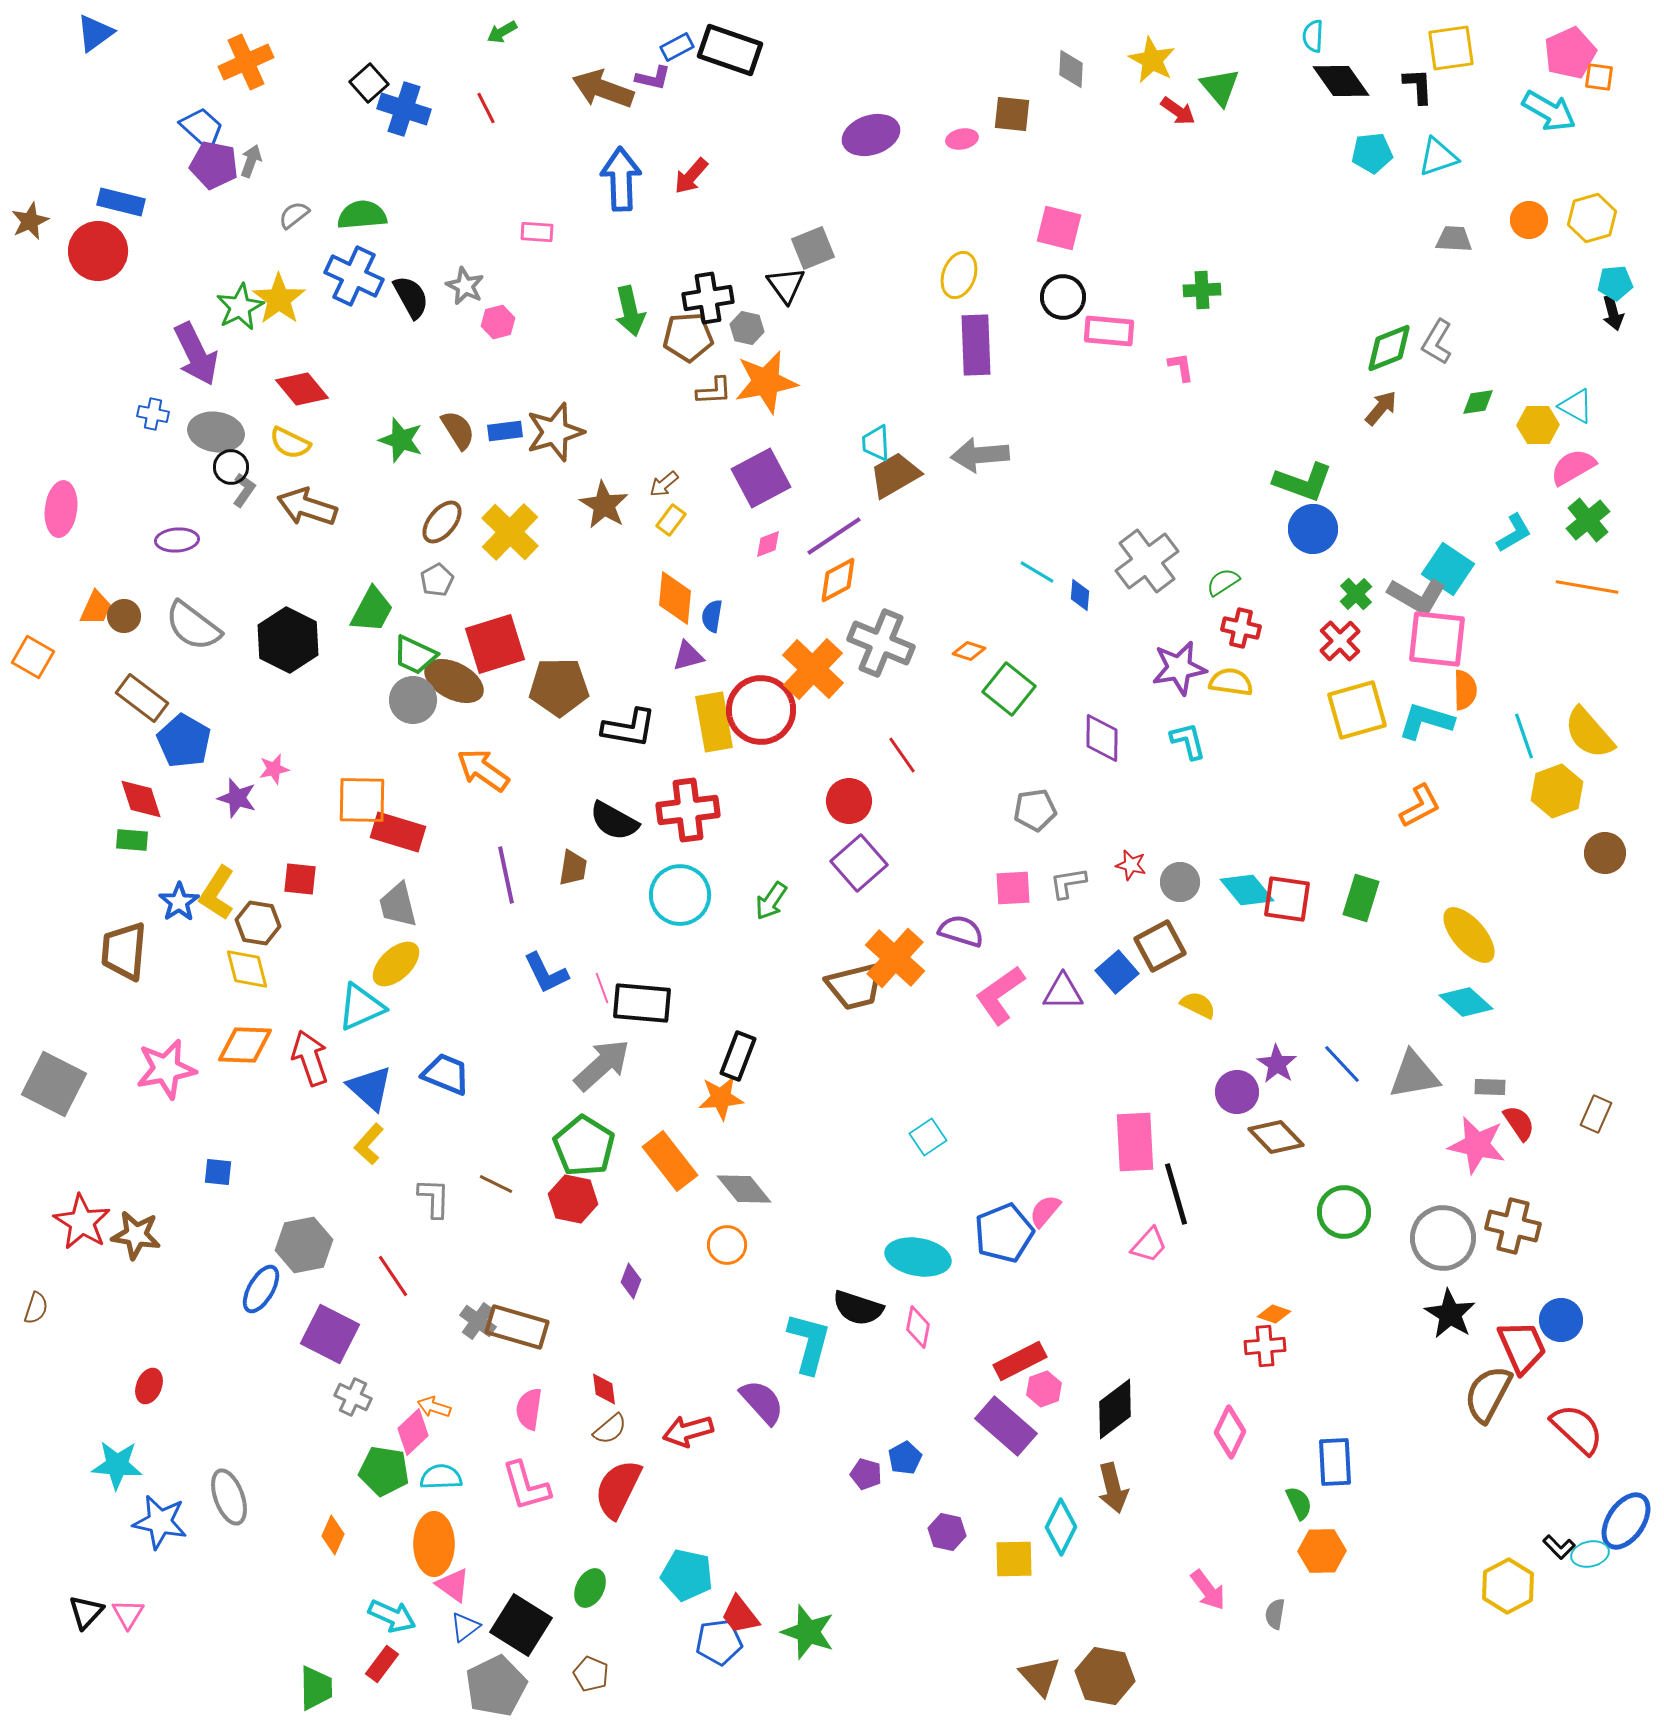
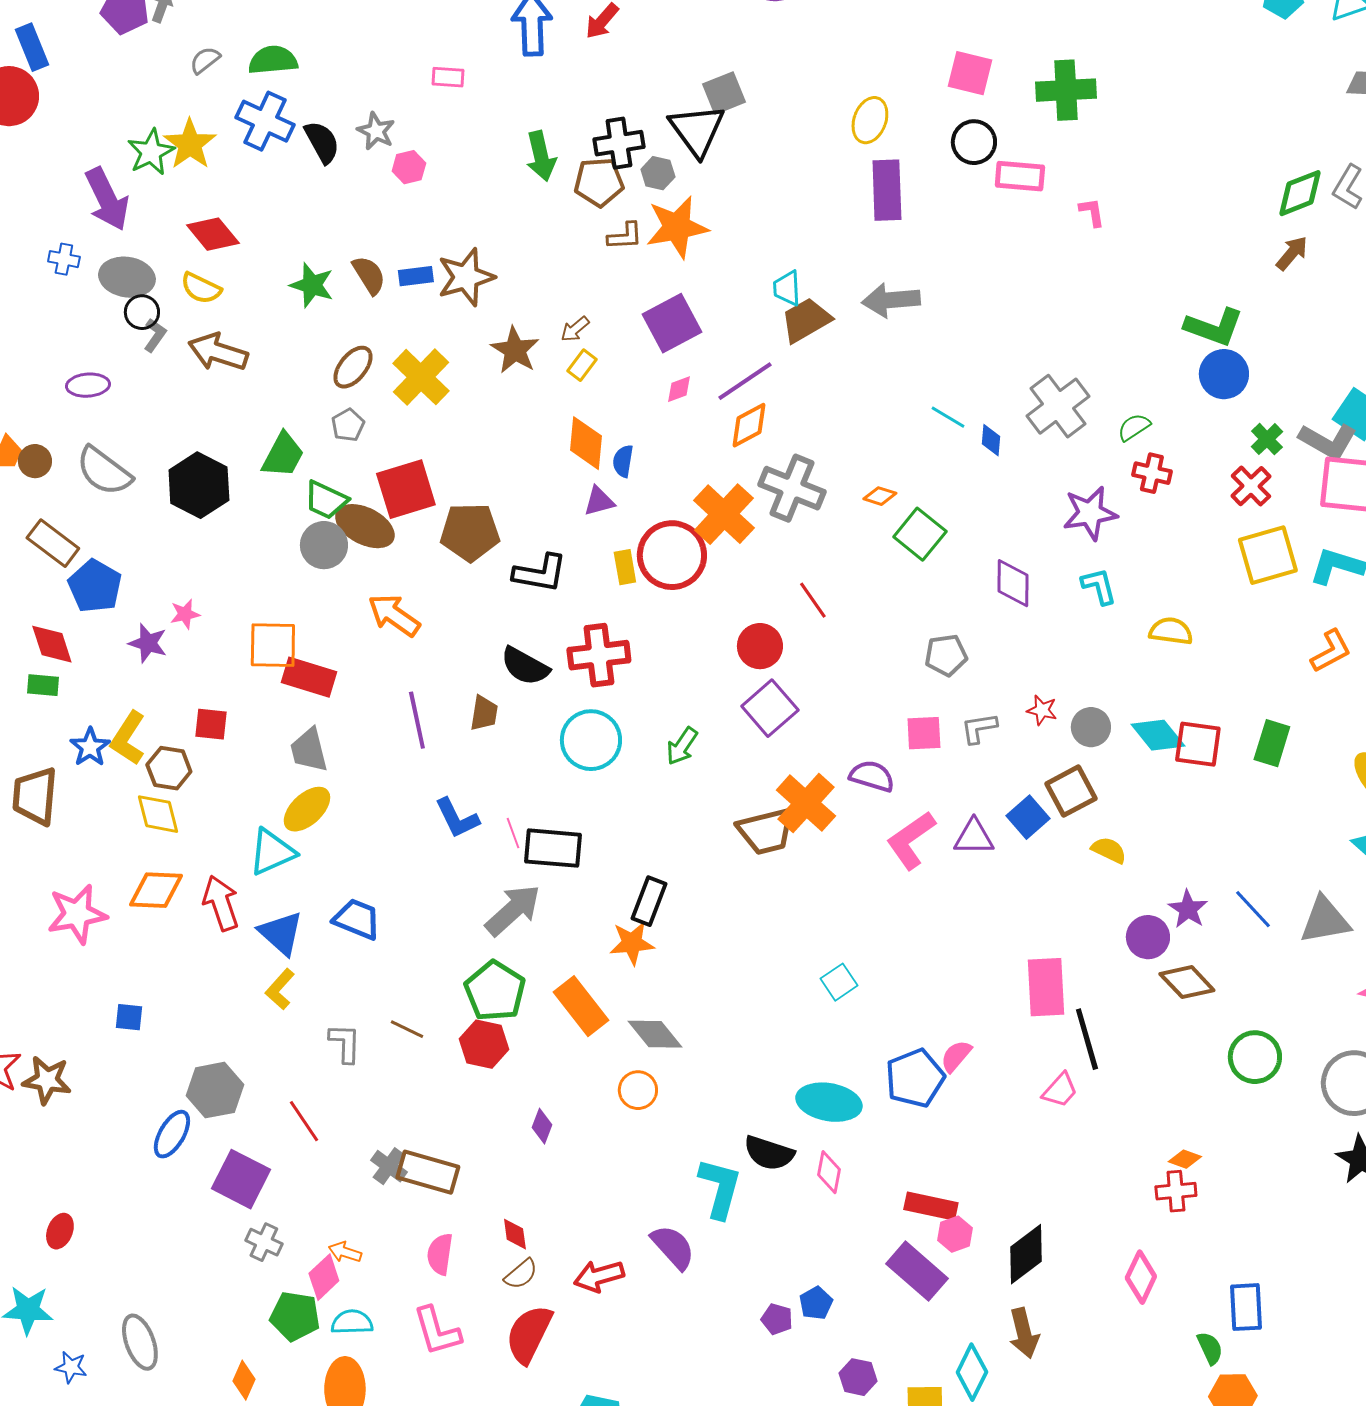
blue rectangle: (121, 202) -> (32, 47), turned 54
black triangle: (786, 285) -> (697, 130), size x1.5
green cross: (1202, 290) -> (1066, 90), moved, size x1.6
yellow semicircle: (1231, 682) -> (1171, 631), moved
yellow rectangle: (714, 722) -> (625, 567), size x0.6
red rectangle: (1020, 1361) -> (931, 1206), turned 39
blue star: (160, 1522) -> (71, 1367), size x0.6

